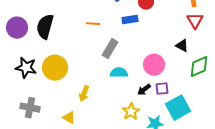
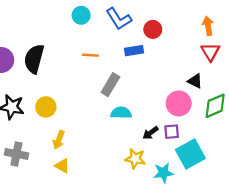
pink circle: (154, 65) -> (179, 103), moved
yellow circle: (55, 68) -> (46, 107), size x0.7
yellow arrow: (84, 94) -> (59, 140), moved
yellow star: (131, 112) -> (135, 159), turned -30

